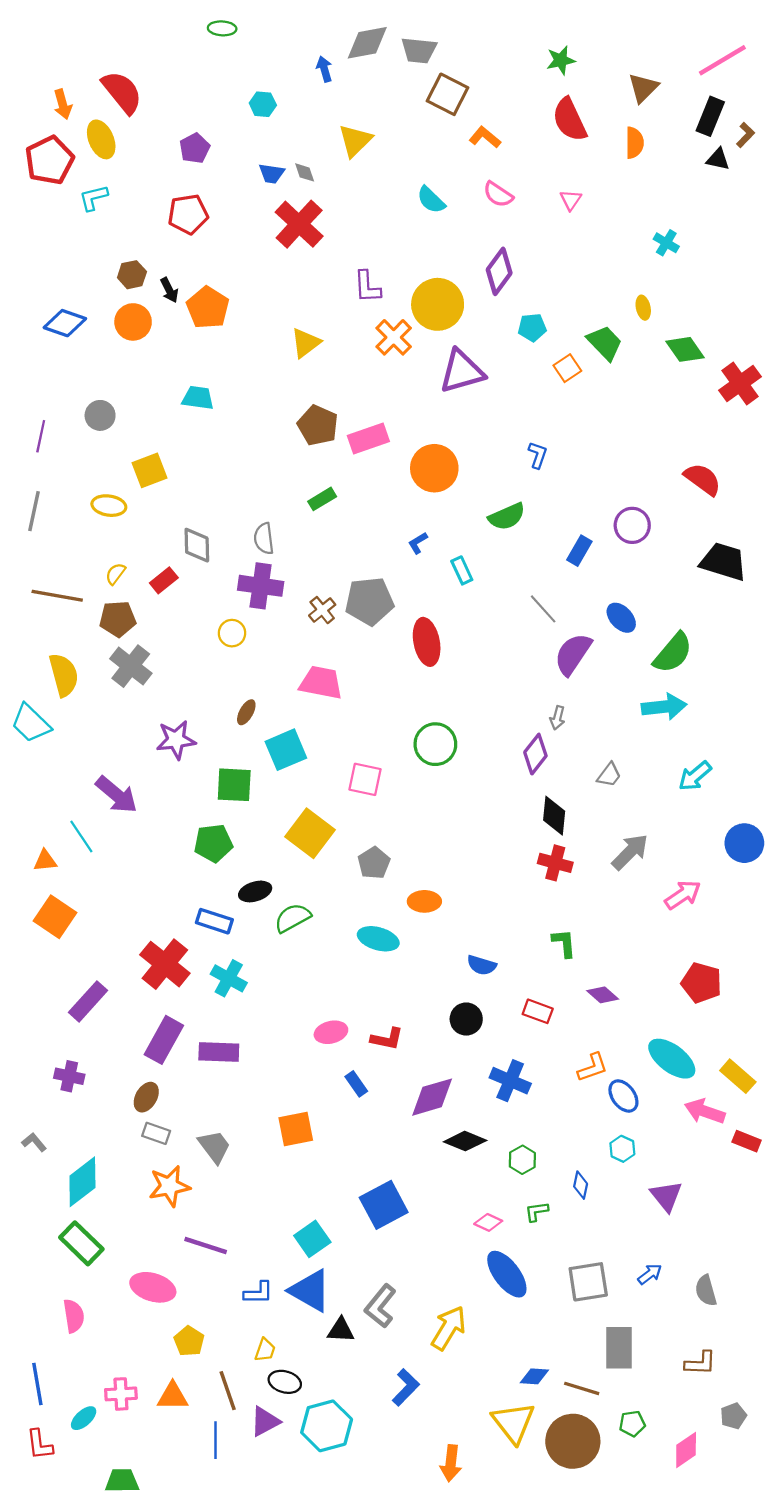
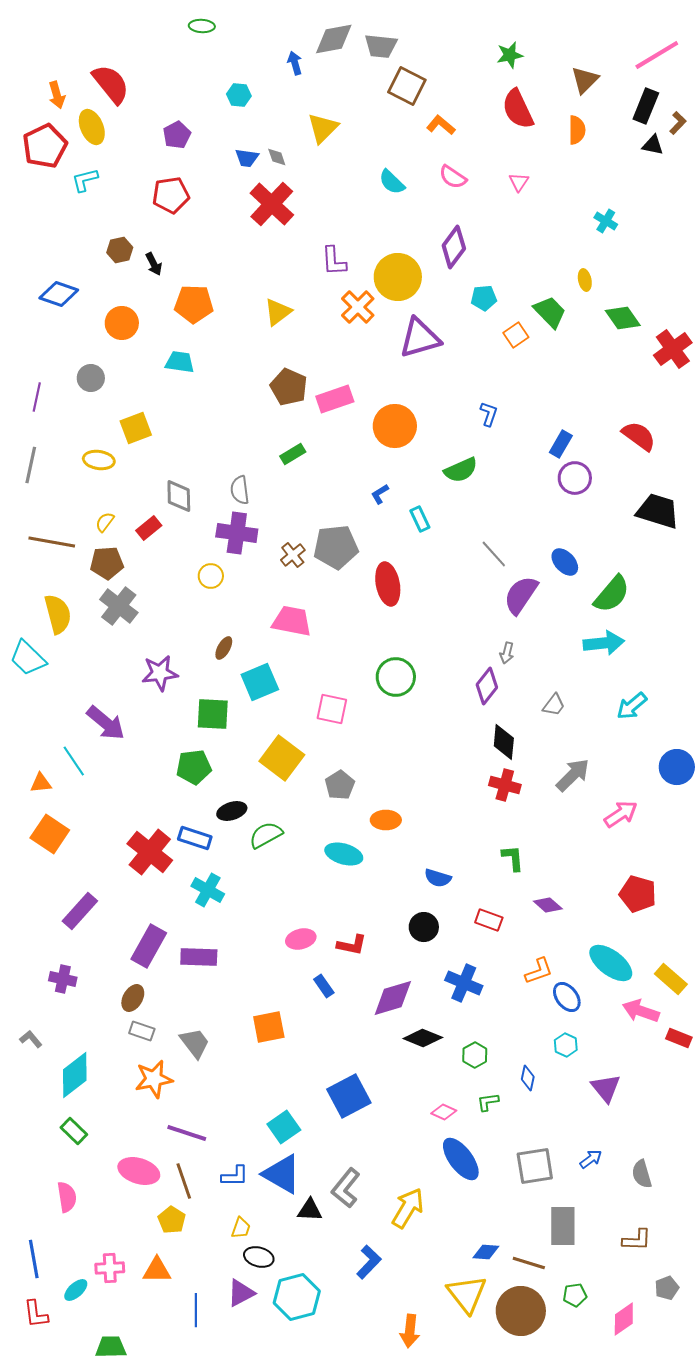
orange pentagon: (208, 308) -> (194, 304), moved, turned -30
orange circle: (133, 322) -> (122, 323), moved
blue rectangle: (579, 551) -> (561, 444), moved
red cross: (165, 964) -> (150, 852), moved
green rectangle: (81, 1243) -> (74, 1131), size x0.7
brown line: (228, 1391) -> (184, 1181), moved

